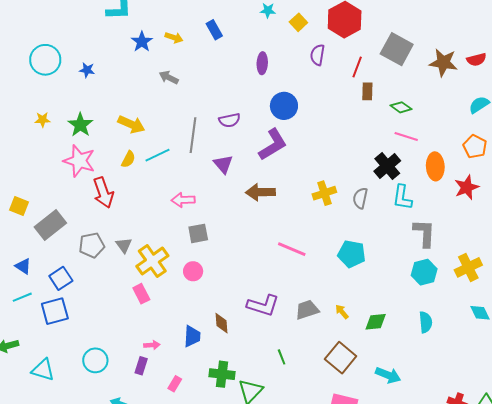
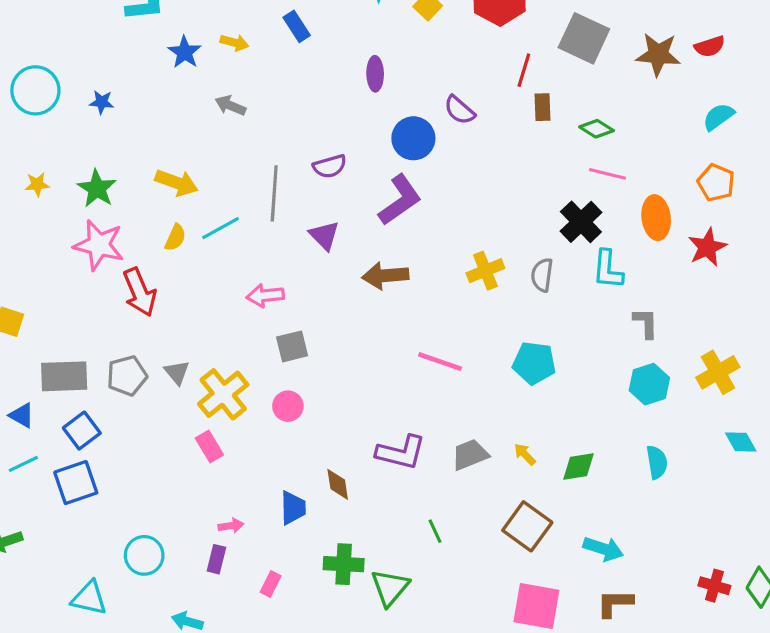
purple semicircle: (318, 55) -> (459, 110), moved, turned -55
gray rectangle: (50, 225) -> (64, 376), moved, turned 40
gray L-shape: (424, 233) -> (646, 323), size x0.7
cyan triangle: (43, 370) -> (89, 598), moved

